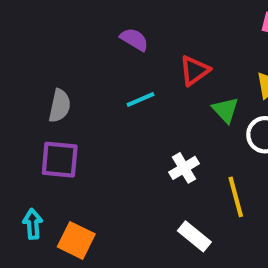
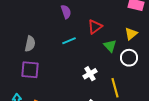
purple semicircle: (134, 39) -> (66, 12), turned 40

